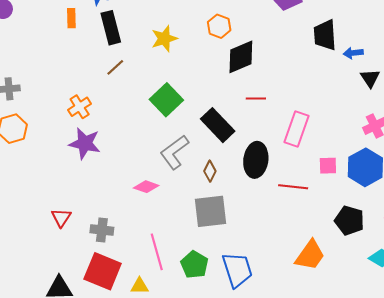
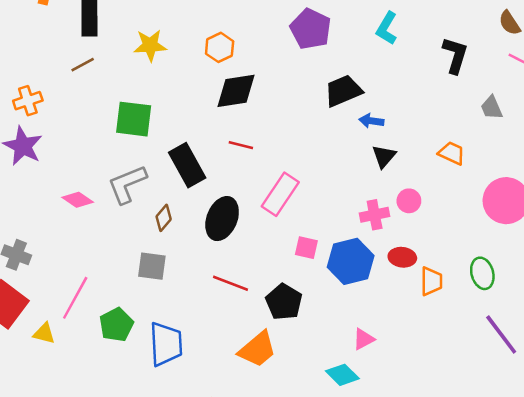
black trapezoid: (325, 35) -> (343, 91), turned 56
green square: (166, 100) -> (134, 119), turned 36
pink diamond: (146, 187) -> (78, 200), moved
red line: (293, 187) -> (230, 283), moved
gray square: (210, 211) -> (152, 266), size x0.7
black pentagon: (349, 221) -> (284, 302), moved
pink line: (157, 252) -> (75, 298), turned 30

